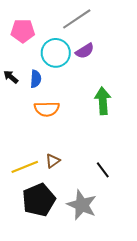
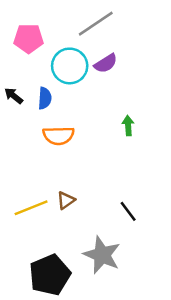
green arrow: (103, 101) -> (128, 126), size x0.6
black pentagon: (39, 200) -> (50, 275), moved

